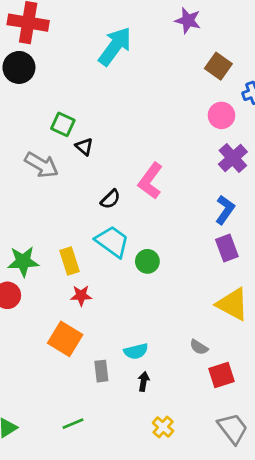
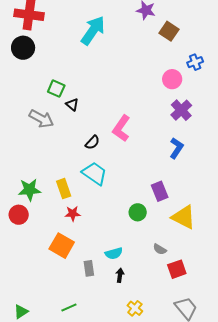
brown square: (218, 66) -> (169, 31), moved
purple rectangle: (227, 248) -> (160, 191), moved
green circle: (147, 261) -> (138, 212), moved

